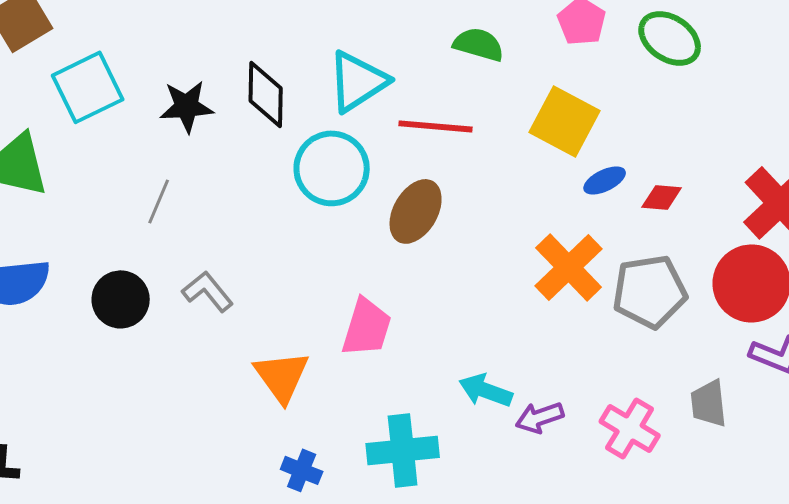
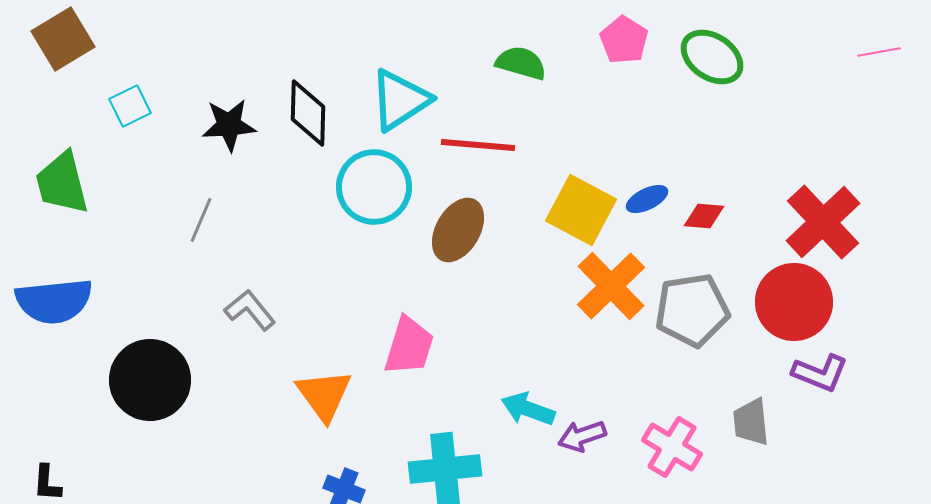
cyan square: (88, 87) -> (130, 106), size x0.6
yellow square: (565, 121) -> (581, 210), moved
black circle: (121, 299) -> (150, 380), moved, size x1.4

